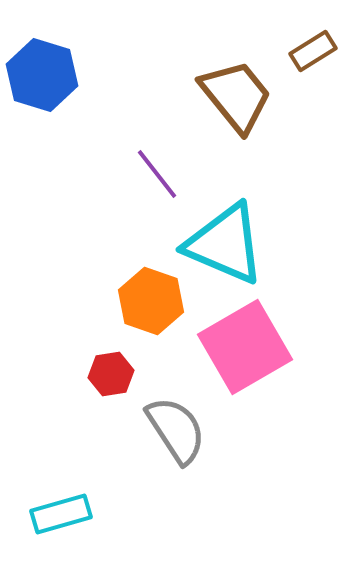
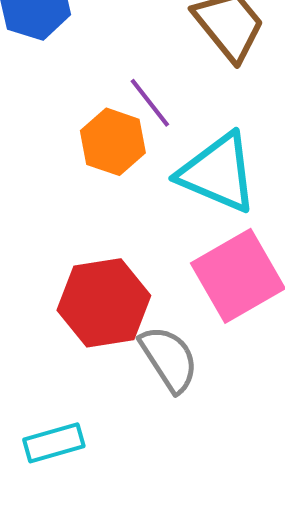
orange hexagon: (151, 301) -> (113, 142), moved
red hexagon: (111, 374) -> (104, 303), size x2.0

